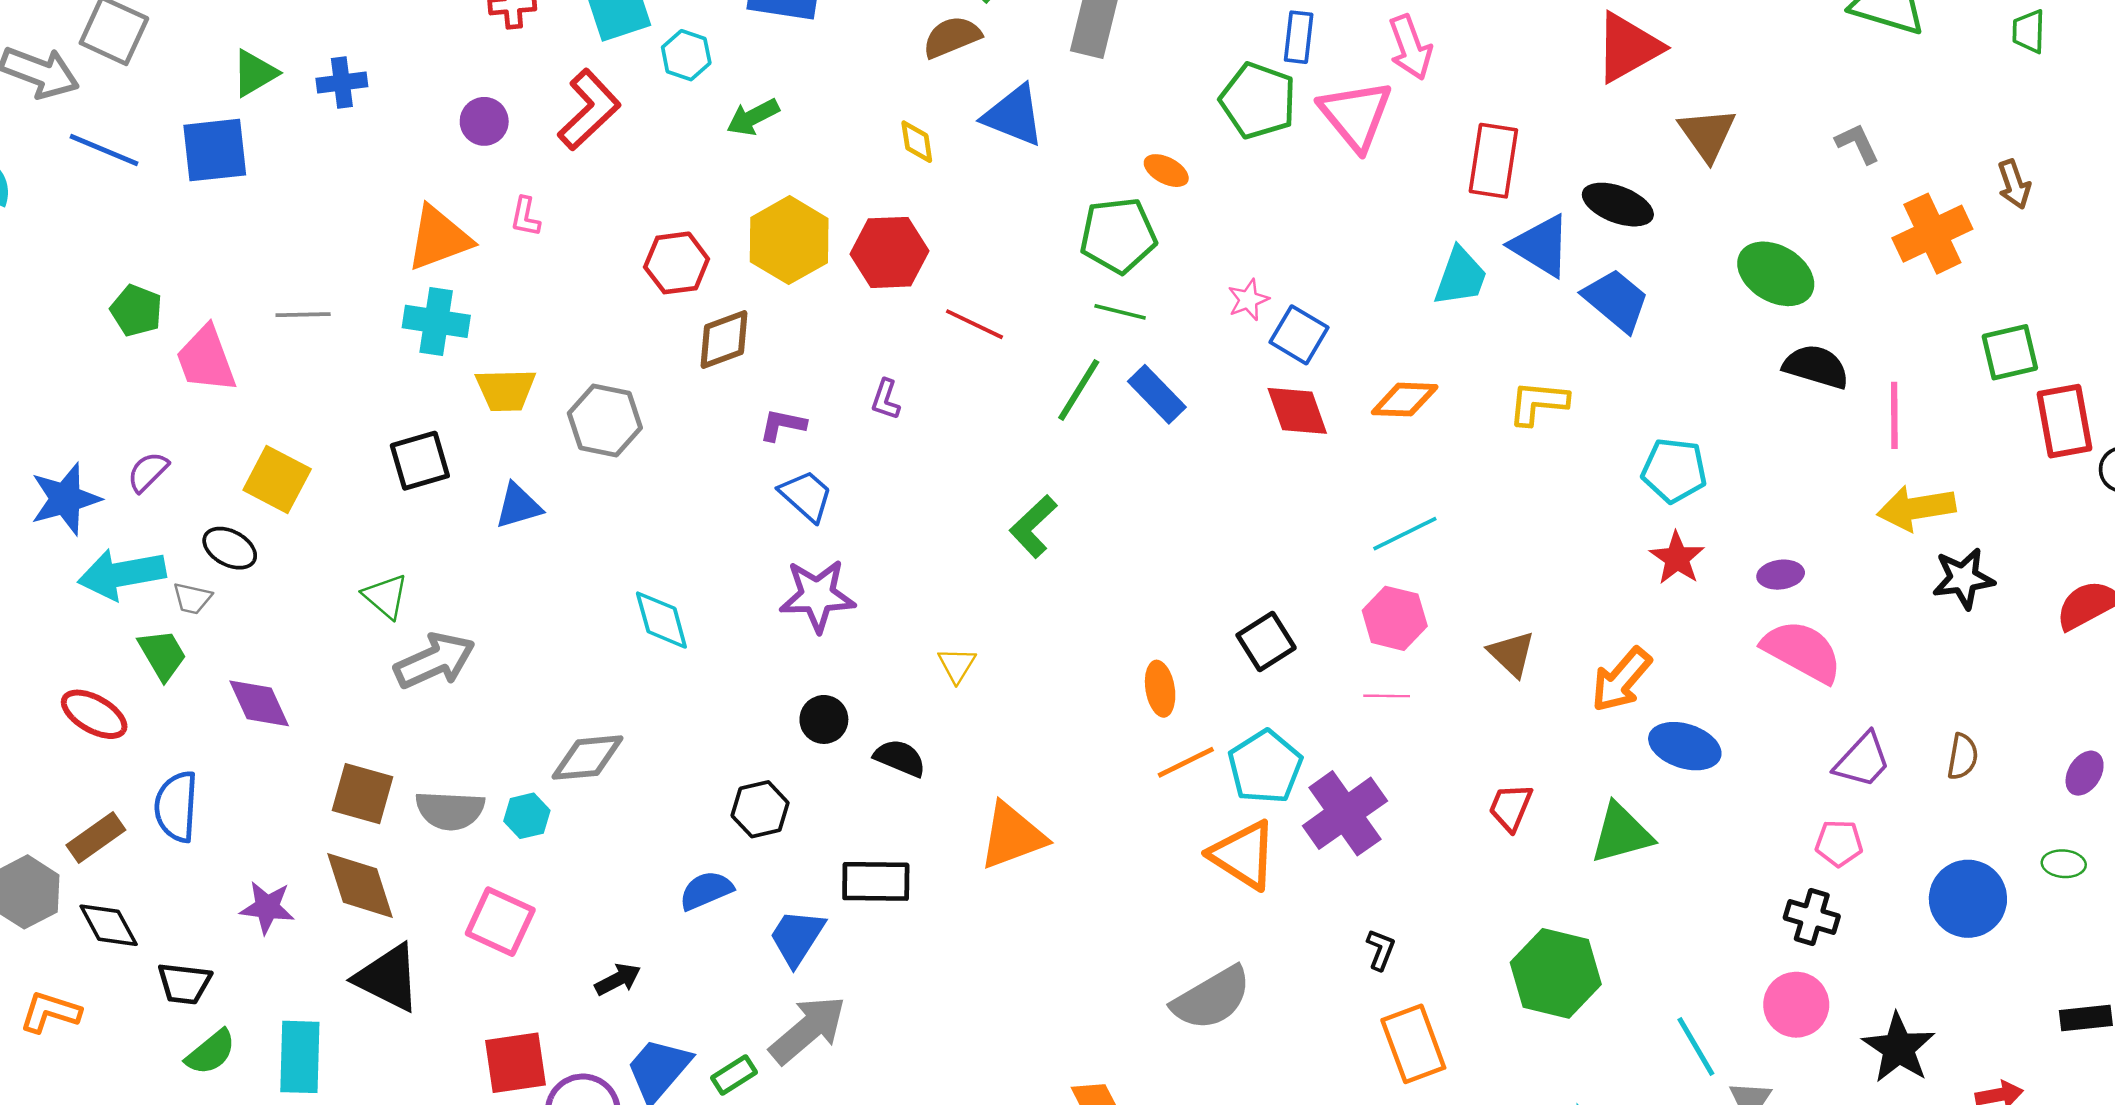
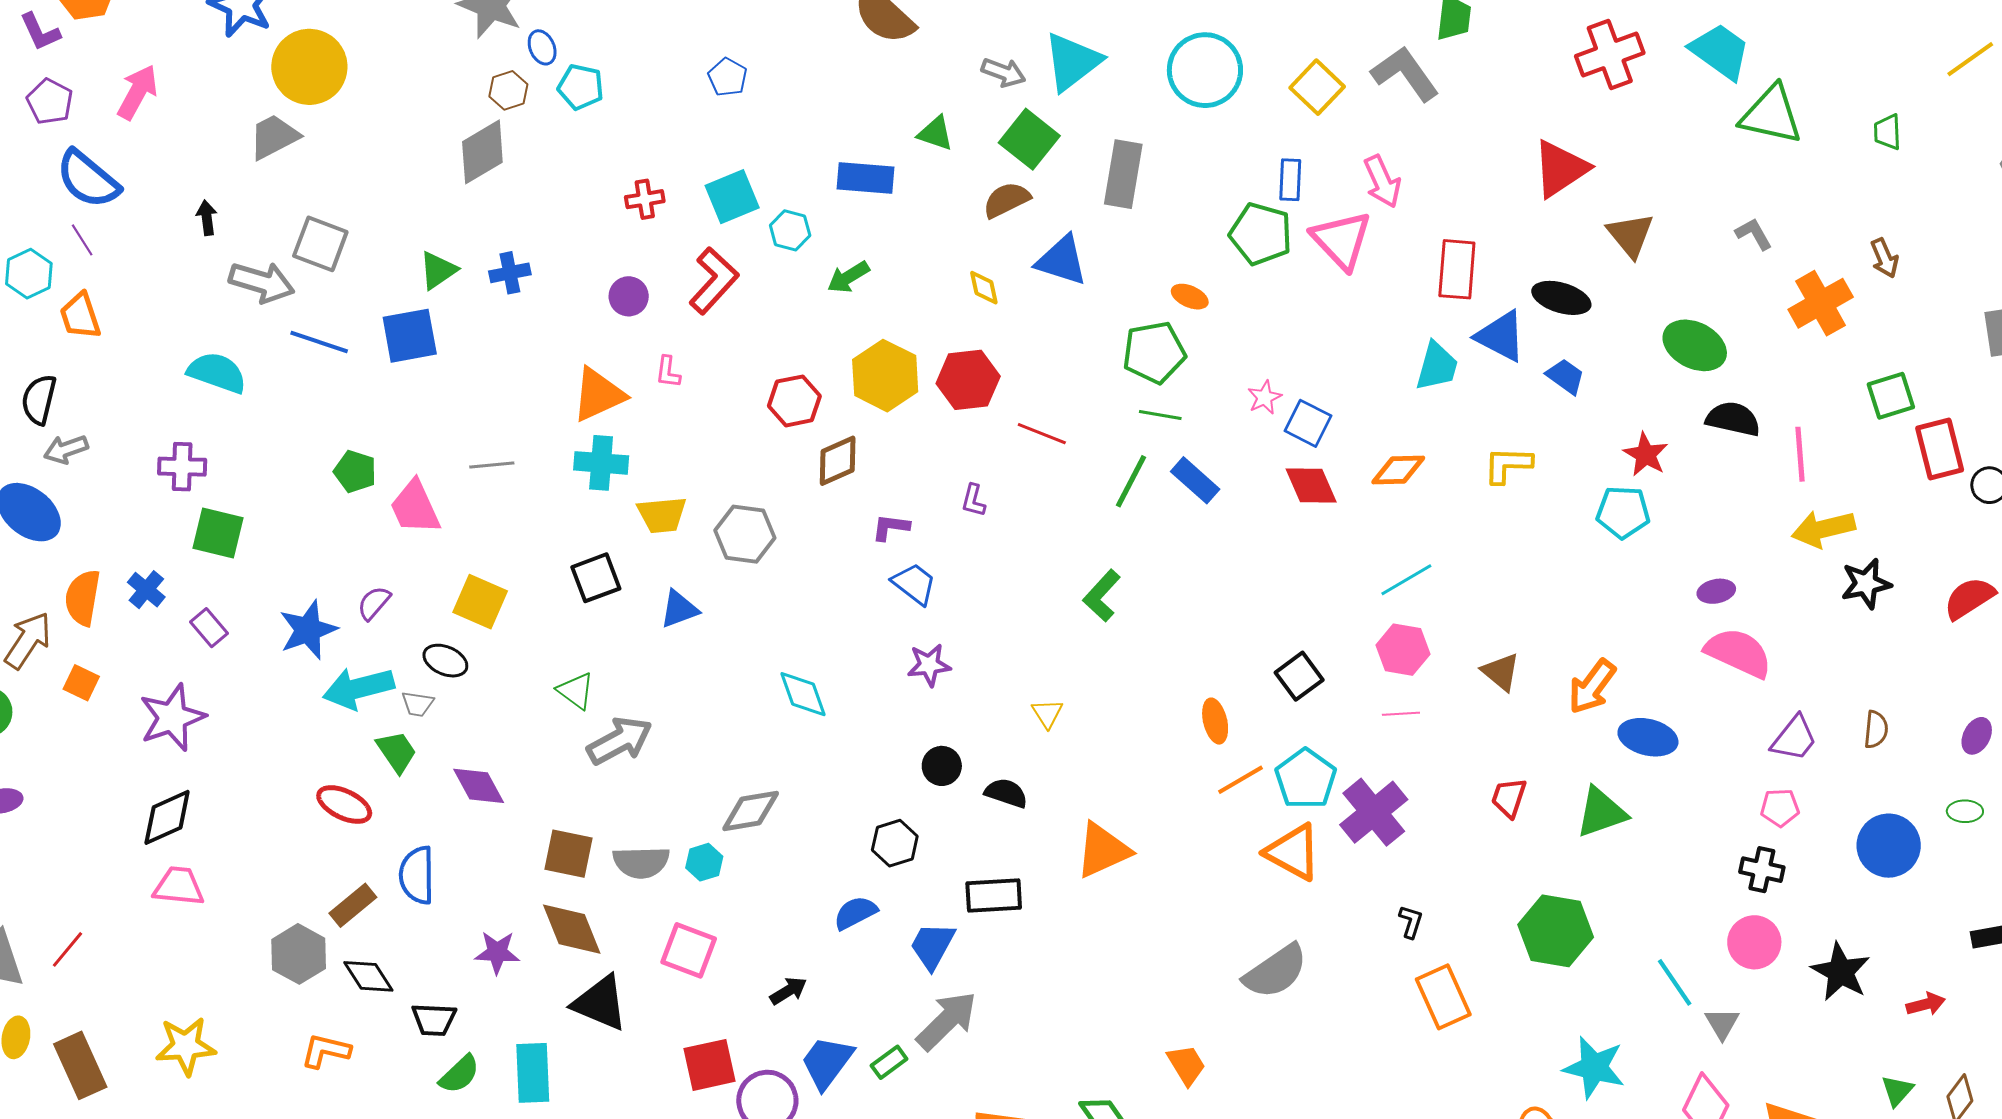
blue trapezoid: (1616, 300) -> (1565, 376), size x0.7
red star: (1677, 558) -> (1646, 455), moved
purple star: (817, 596) -> (929, 665), size x0.7

